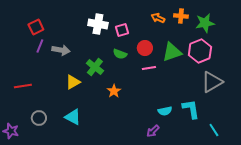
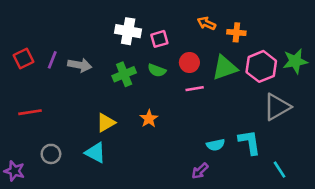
orange cross: (181, 16) -> (236, 32), moved
green star: (205, 23) -> (295, 61), moved
red square: (36, 27) -> (24, 59), moved
green cross: (95, 67) -> (124, 74), moved, turned 30
yellow triangle: (73, 82) -> (106, 123), moved

